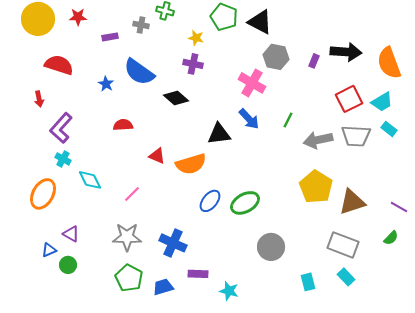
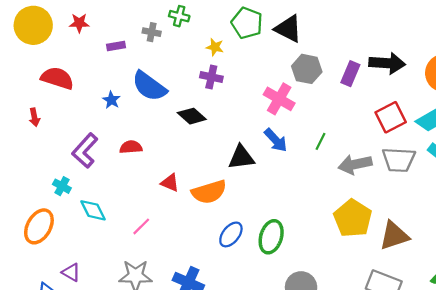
purple rectangle: (314, 61) -> (350, 74), size x1.5
purple L-shape: (61, 128) -> (85, 151), moved
green ellipse: (245, 203) -> (271, 237), turned -44

